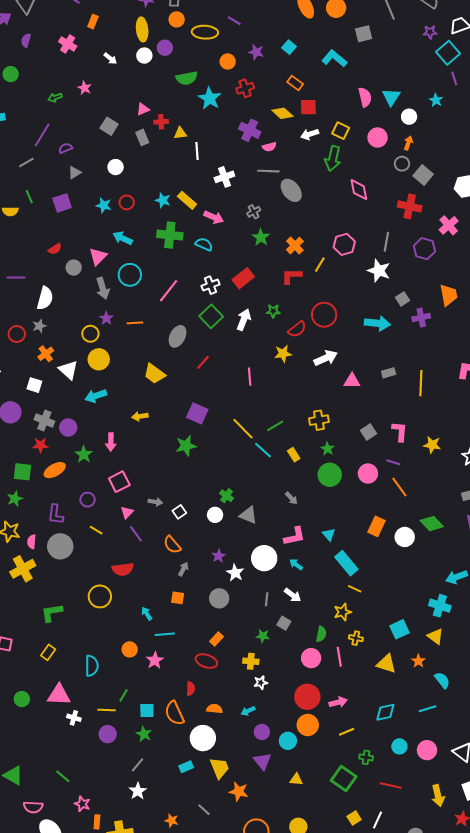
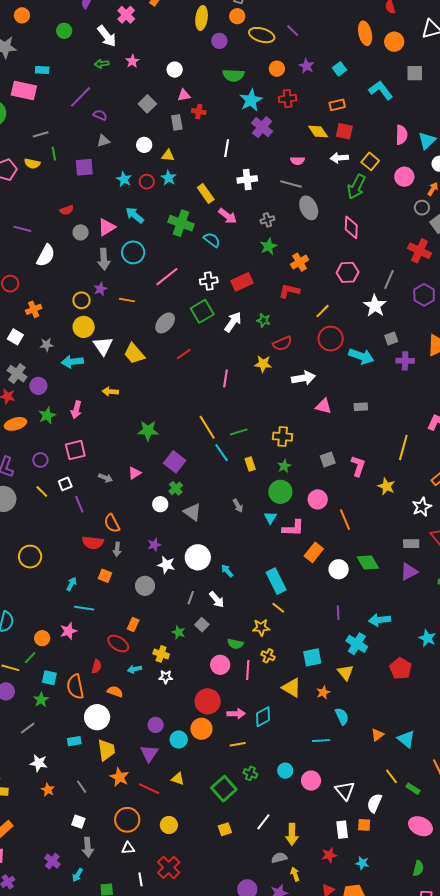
white circle: (144, 56) -> (175, 70), moved
white arrow: (110, 58) -> (107, 36), moved, size x1.6
orange rectangle: (295, 83) -> (337, 105), turned -63
purple cross: (250, 130) -> (262, 127), moved
yellow triangle: (180, 133) -> (168, 155), moved
purple semicircle: (65, 148) -> (100, 115), turned 32
gray line: (26, 163) -> (41, 134), moved
pink diamond: (359, 190) -> (351, 227), moved
cyan star: (163, 200) -> (169, 178), moved
yellow line: (320, 265) -> (323, 311), moved
red circle: (324, 315) -> (331, 339), moved
gray star: (39, 326) -> (47, 345), moved
white triangle: (68, 370) -> (103, 346), moved
yellow line: (421, 383) -> (403, 447), moved
purple square: (197, 413) -> (175, 462), moved
purple line: (393, 462) -> (338, 613), moved, turned 56
pink triangle: (127, 512) -> (135, 473), moved
white square: (179, 512) -> (65, 484), moved
cyan triangle: (329, 534) -> (270, 518), moved
pink L-shape: (295, 536) -> (293, 528), moved
red semicircle: (123, 569) -> (93, 543), moved
gray arrow: (183, 569) -> (117, 549), turned 144
white star: (235, 573) -> (166, 565), turned -30
cyan arrow: (147, 614) -> (71, 584), turned 48
green semicircle: (321, 634) -> (235, 644), turned 77
orange rectangle: (217, 639) -> (133, 625), turned -32
orange circle: (130, 649) -> (42, 638), moved
cyan arrow: (248, 711) -> (135, 669), moved
cyan diamond: (385, 712) -> (263, 717), moved, turned -30
red line: (391, 786) -> (149, 789), moved
white star: (138, 791) -> (39, 763), moved, turned 30
yellow arrow: (438, 796) -> (292, 834), moved
white line: (377, 820) -> (263, 822), moved

